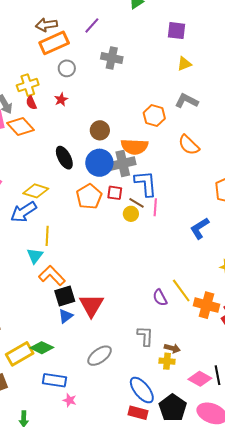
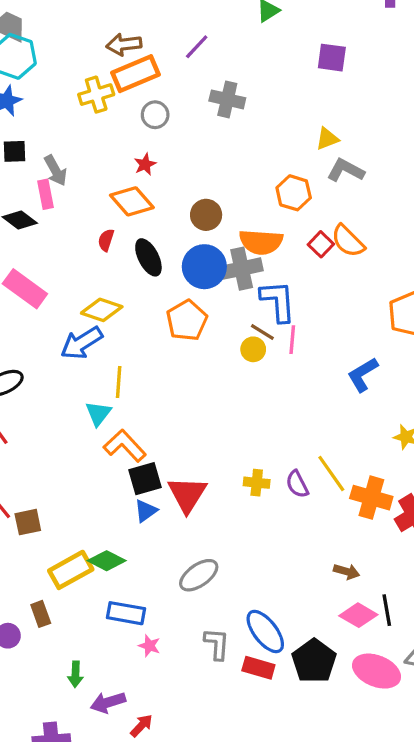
yellow triangle: (184, 64) -> (327, 139), moved
yellow cross: (28, 85) -> (96, 95), moved
red semicircle: (31, 103) -> (106, 240), moved, turned 40
orange diamond: (20, 126) -> (132, 201), moved
red square: (115, 193) -> (321, 244), moved, turned 35
gray L-shape: (145, 336) -> (217, 644), moved
brown arrow: (172, 348) -> (347, 572), moved
yellow cross: (167, 361) -> (257, 483), moved

